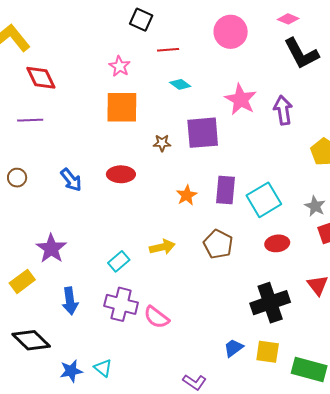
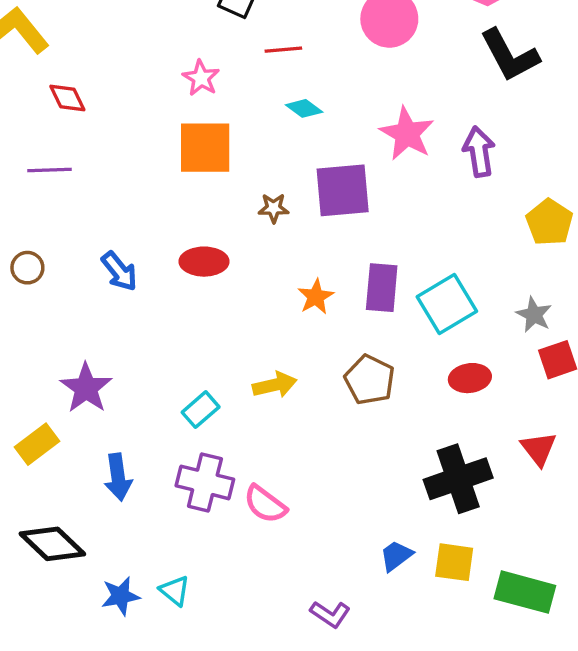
red diamond: (41, 78) -> (67, 98), size x0.7

